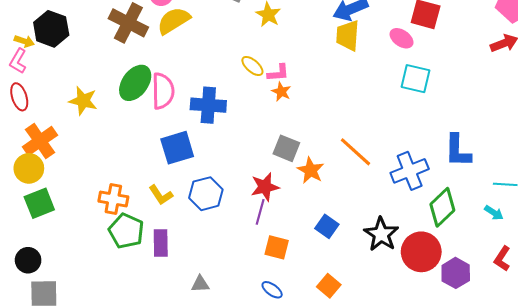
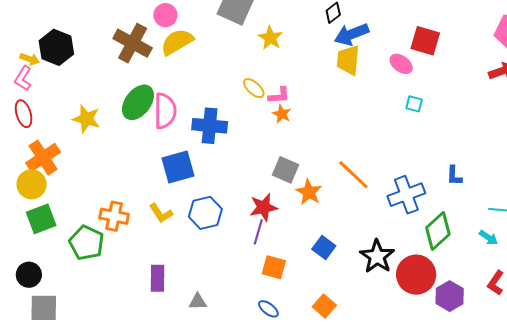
cyan square: (416, 79) -> (414, 104), size x0.6
blue L-shape: (458, 151) -> (454, 176), size x0.6
green pentagon: (126, 231) -> (86, 243), moved
purple rectangle: (161, 243) -> (157, 278), moved

